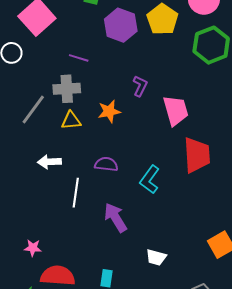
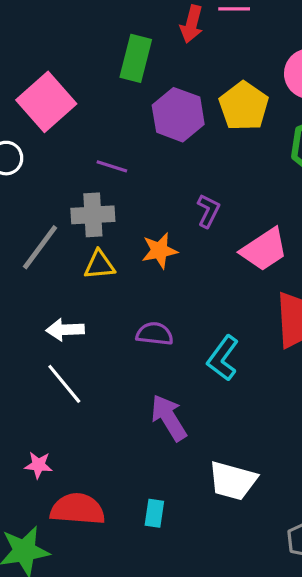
pink trapezoid: (176, 110) -> (264, 249), turned 72
white line: (76, 193) -> (64, 384), moved, turned -48
white trapezoid: (156, 257) -> (233, 481), size x1.5

